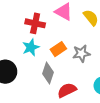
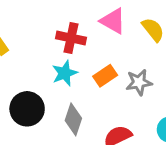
gray diamond: (48, 73) -> (73, 119), moved

